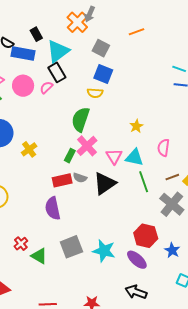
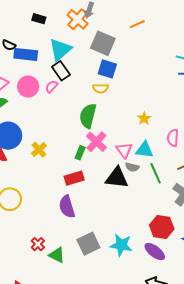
black rectangle: (36, 34) -> (39, 19), moved, turned -40
gray square: (101, 48) -> (103, 43), size x1.4
gray semicircle: (80, 178) -> (132, 167), moved
black triangle: (105, 183) -> (117, 178), turned 45

